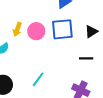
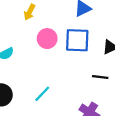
yellow arrow: (17, 29) -> (29, 12), moved

